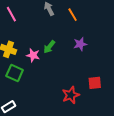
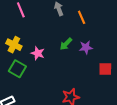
green arrow: (49, 47) -> (66, 44), moved
red square: (95, 83) -> (105, 69), moved

